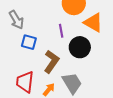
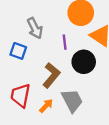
gray arrow: (16, 20) -> (35, 28), moved
blue square: (29, 42) -> (18, 51), moved

